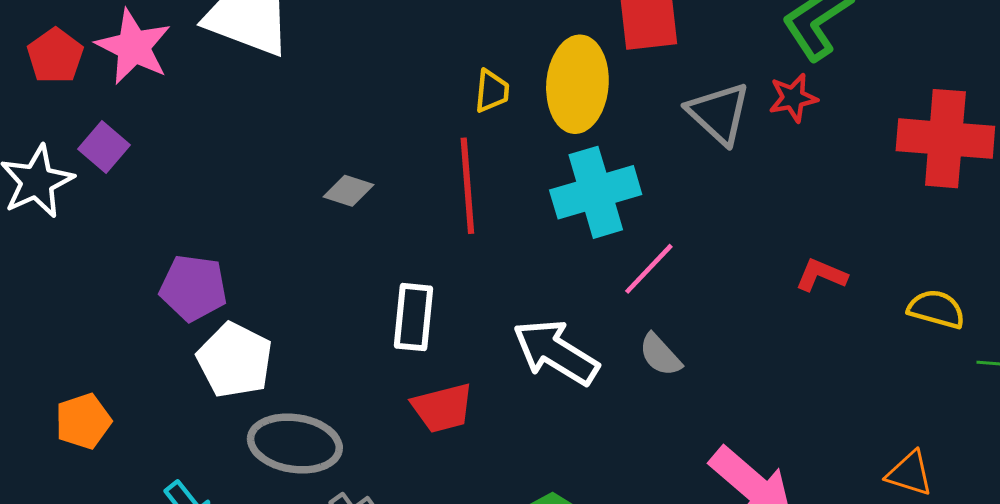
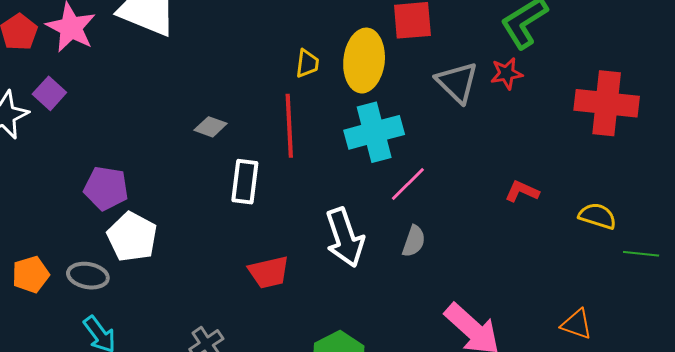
white rectangle: (414, 317) -> (245, 182), moved
white arrow: (556, 352) -> (345, 237), turned -142
gray semicircle: (660, 355) -> (414, 241), turned -120
gray ellipse: (295, 443) -> (88, 276), moved, size x0.7

